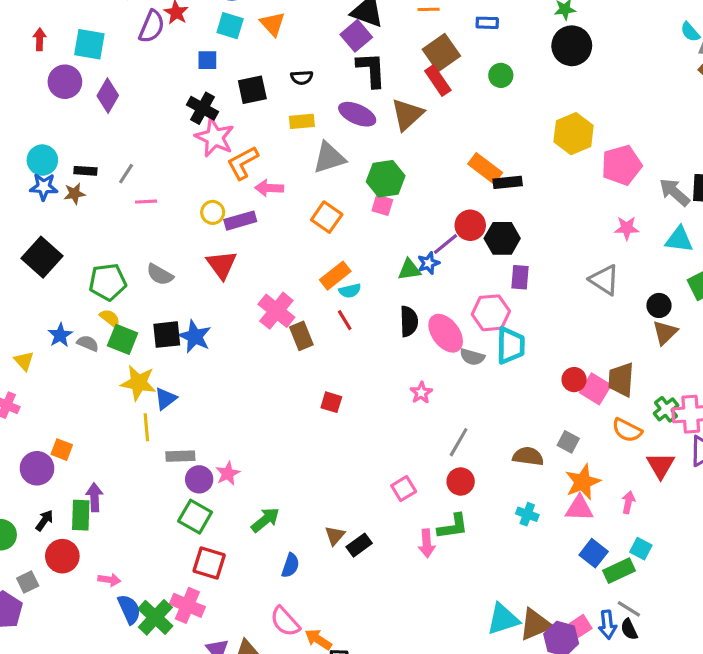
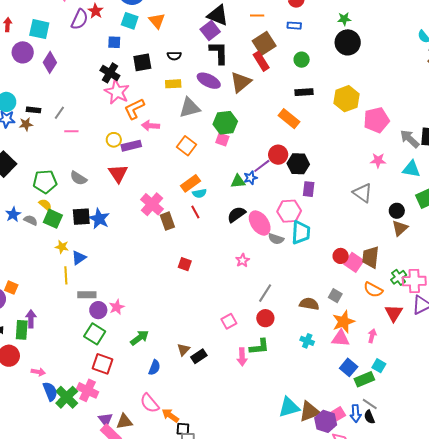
black rectangle: (508, 182) -> (304, 92), moved
black semicircle: (409, 321) -> (236, 214), turned -126
yellow star: (138, 383) -> (62, 247), size x0.6

